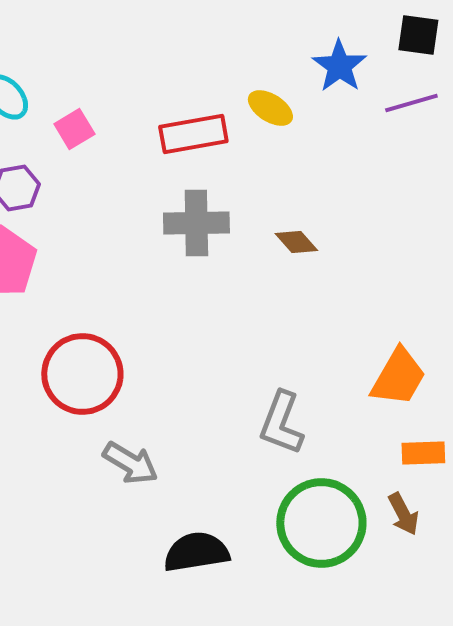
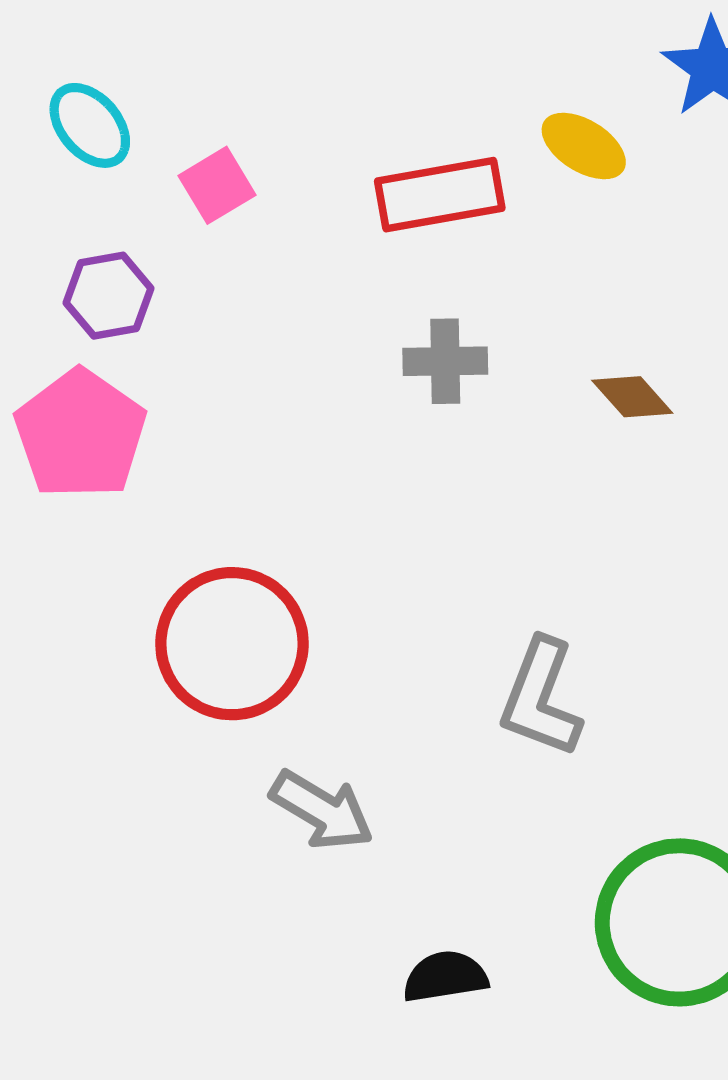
gray cross: (196, 223) -> (445, 361), size x0.7
gray L-shape: (281, 423) -> (541, 698), moved
black semicircle: (196, 552) -> (445, 977), size x0.7

